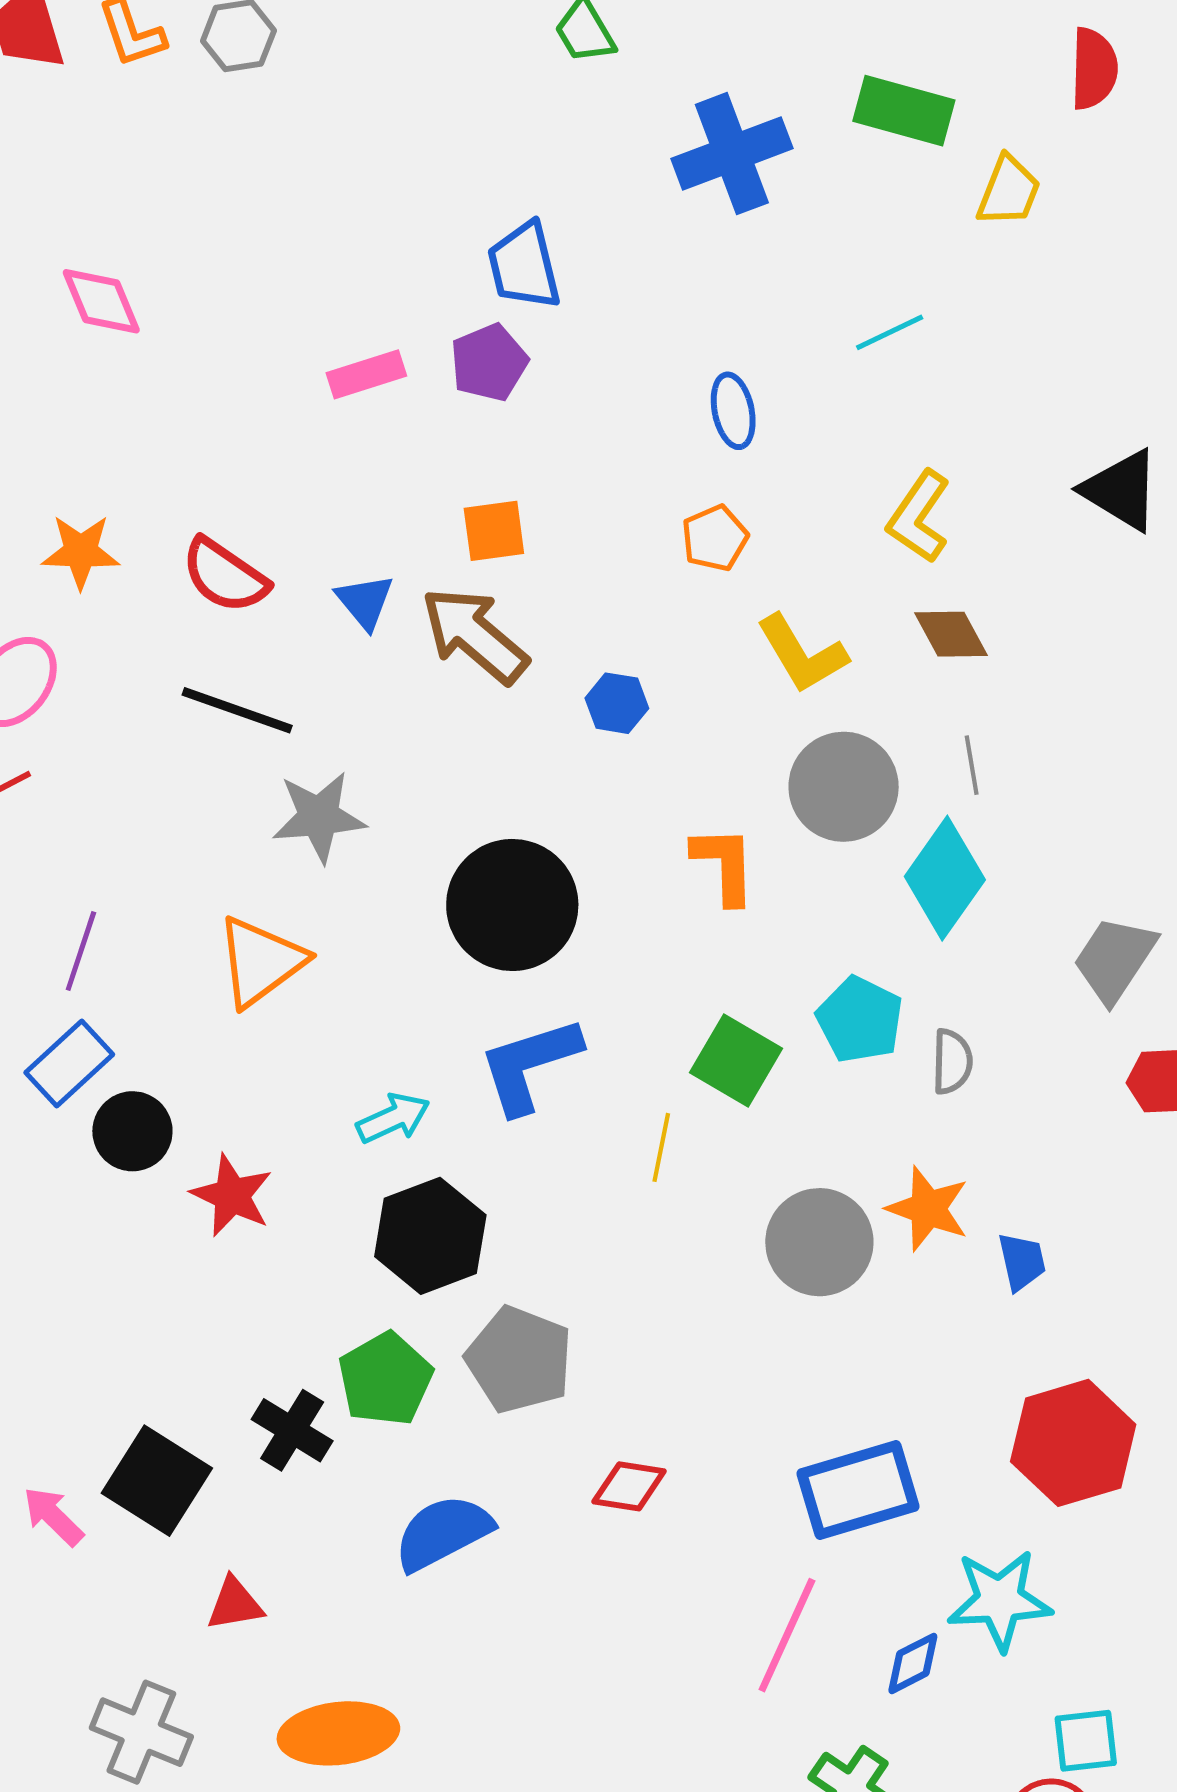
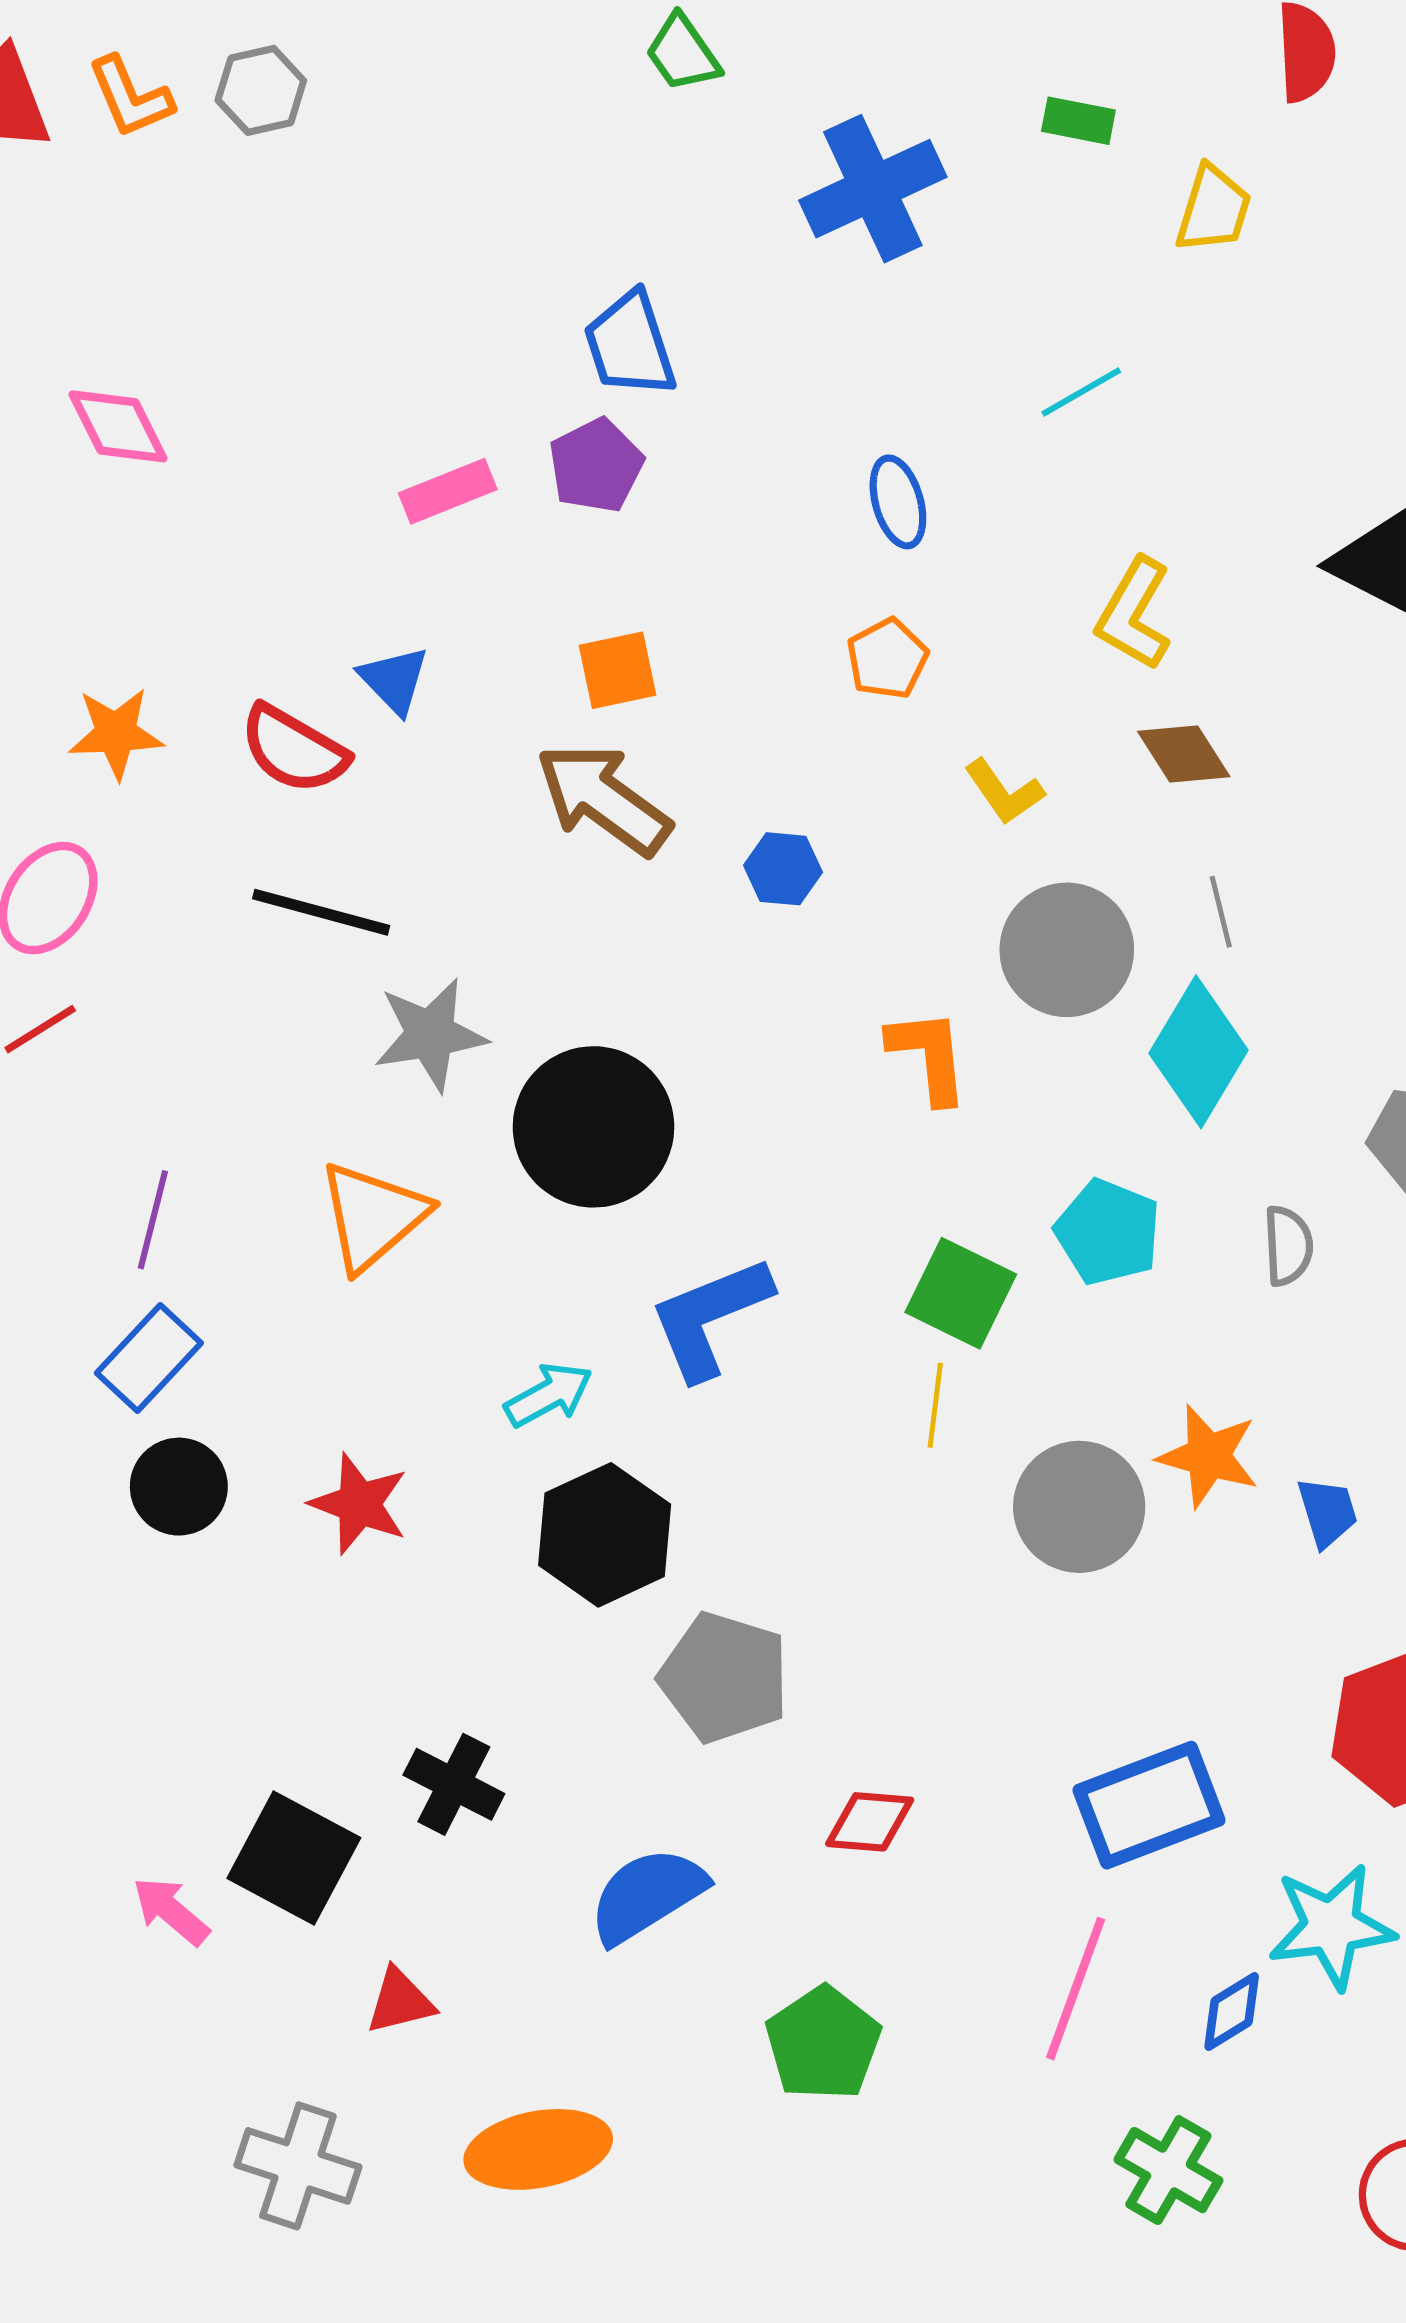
green rectangle: (904, 111) -> (1078, 121), size x0.6
blue triangle: (365, 602) -> (394, 680), moved
yellow L-shape: (802, 654) -> (1004, 792), size x0.7
black circle: (512, 905) -> (594, 1127), moved
gray semicircle: (952, 1062) -> (1288, 1246), moved
black circle: (132, 1131) -> (179, 1487), moved
yellow line: (661, 1147) -> (935, 1405), moved
green pentagon: (385, 1379) -> (823, 2043), moved

